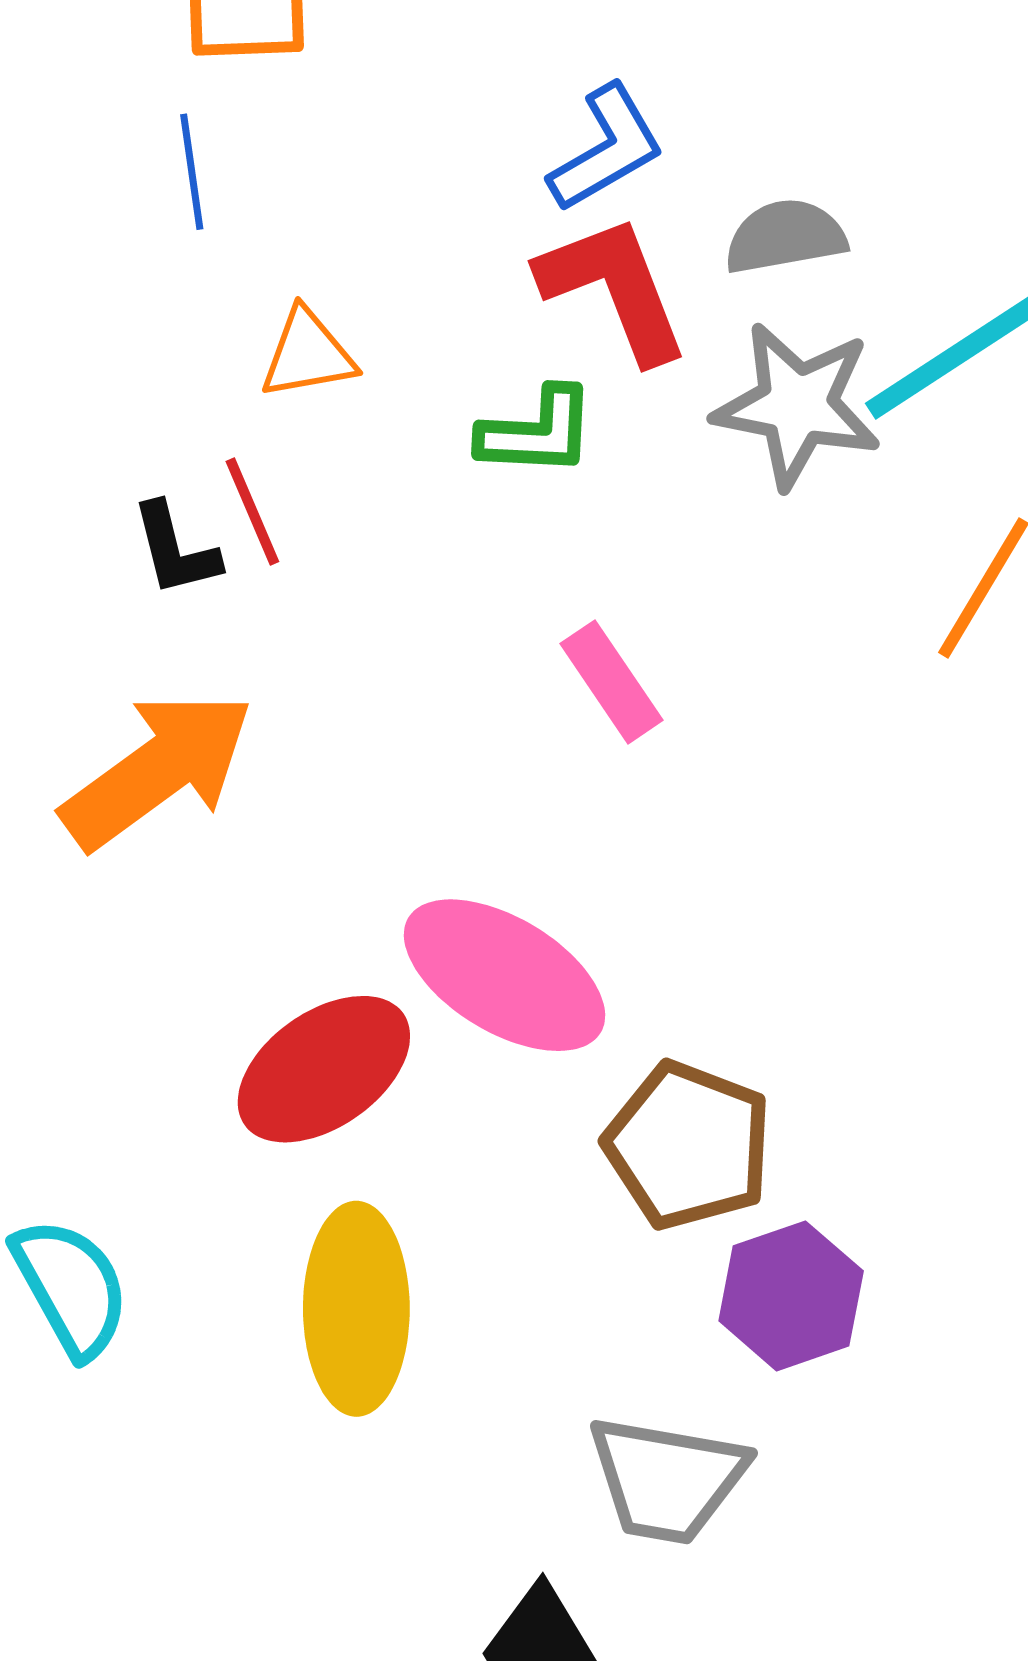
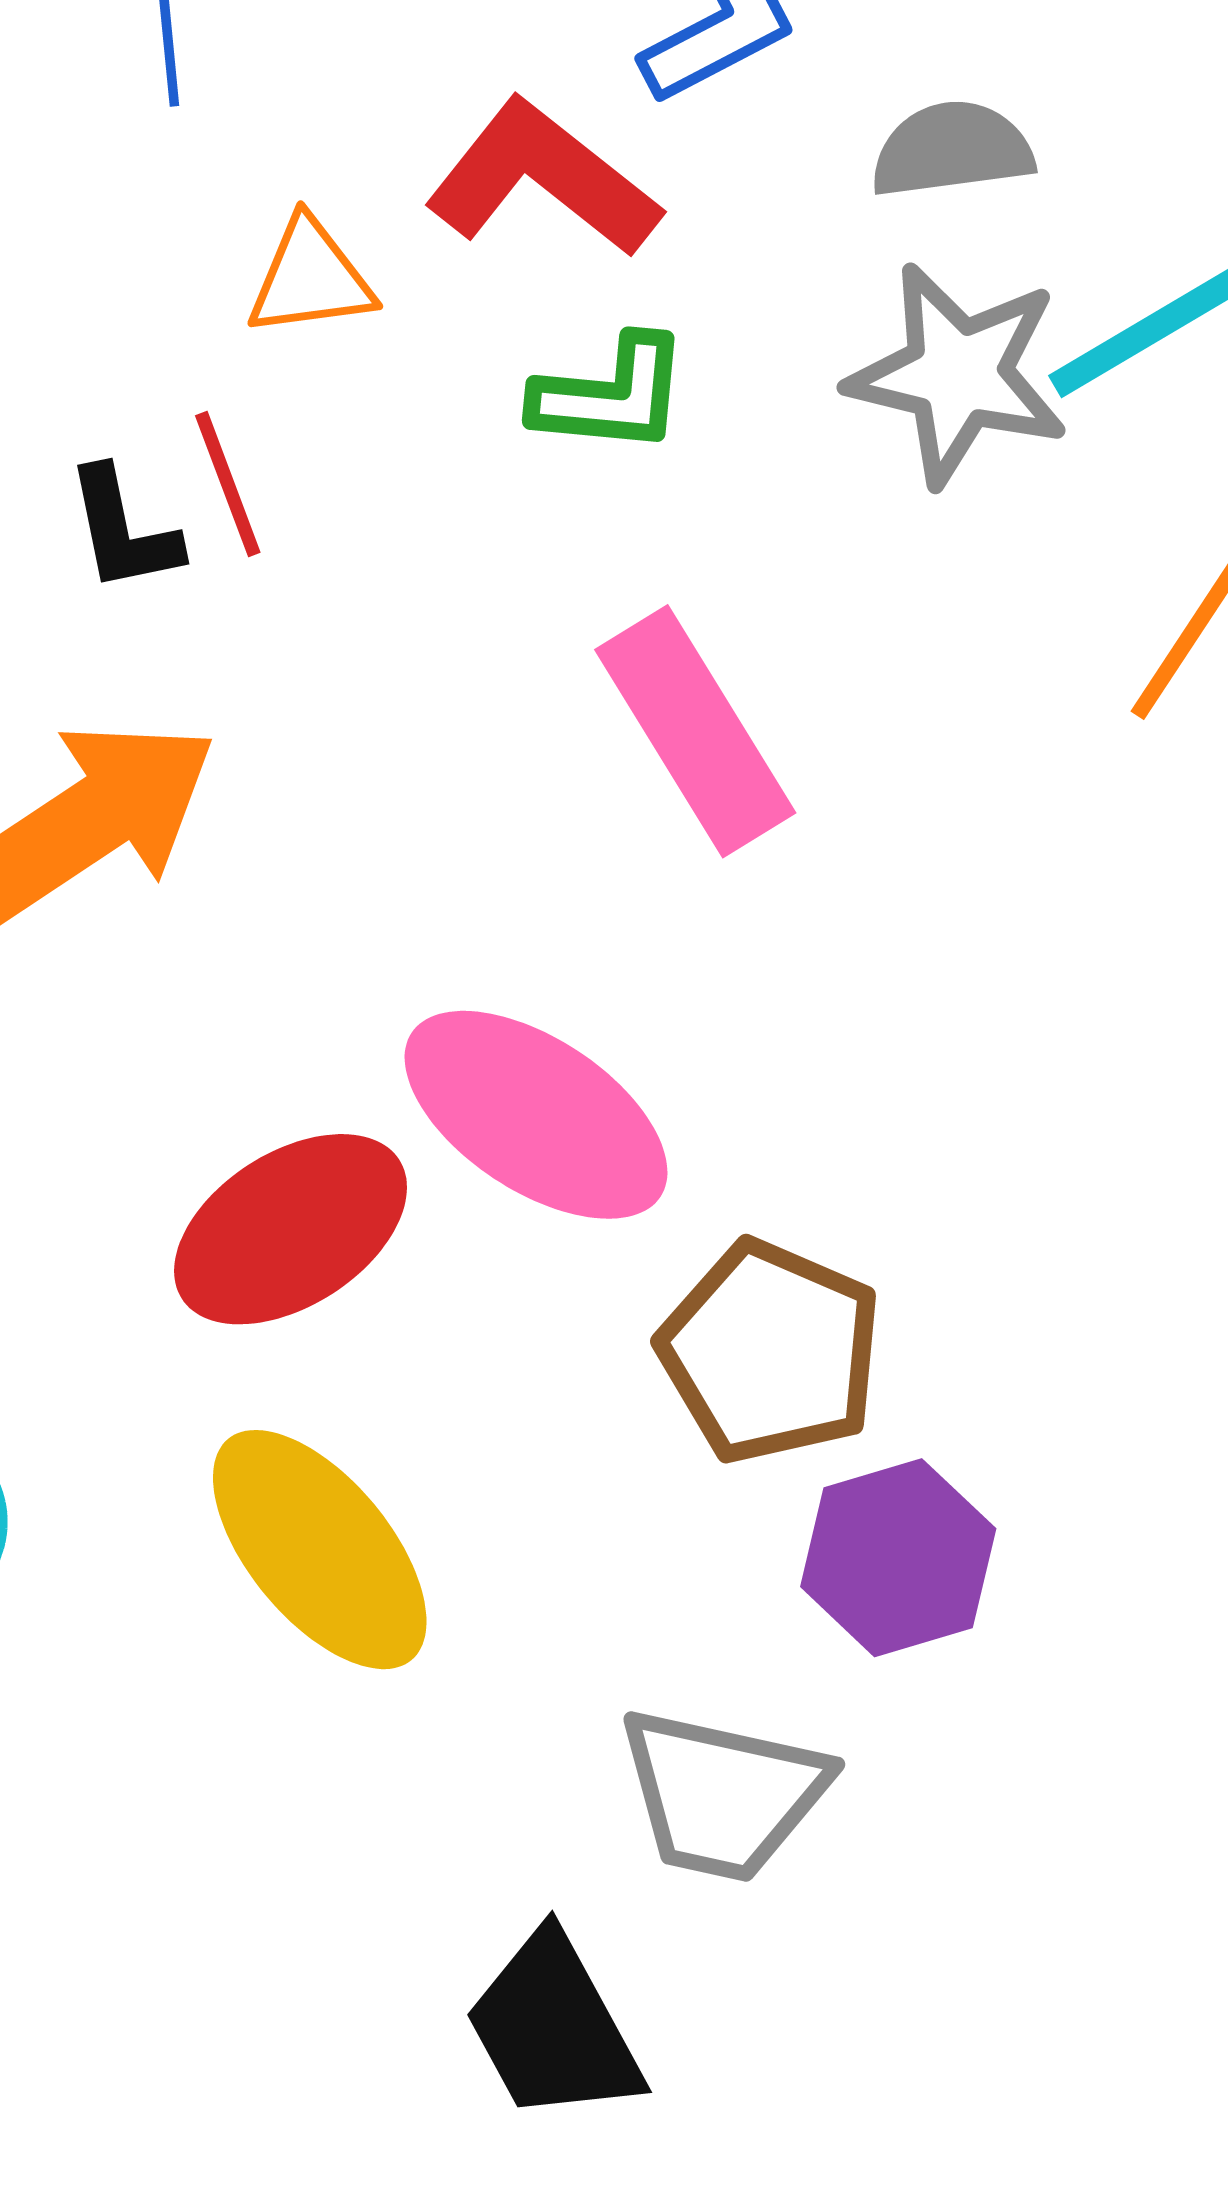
red L-shape: (614, 288) -> (543, 179), moved, turned -33
pink rectangle: (612, 682) -> (695, 731), size x1.5
yellow ellipse: (356, 1309) -> (320, 1550), turned -42

